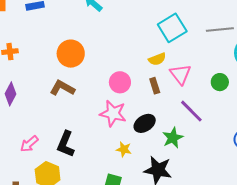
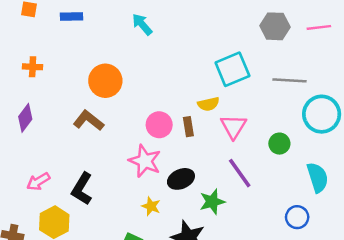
brown rectangle: (155, 86) -> (188, 127), moved

